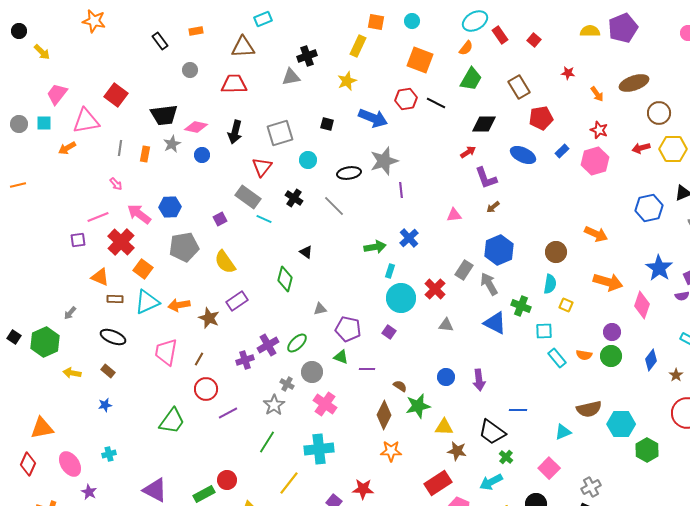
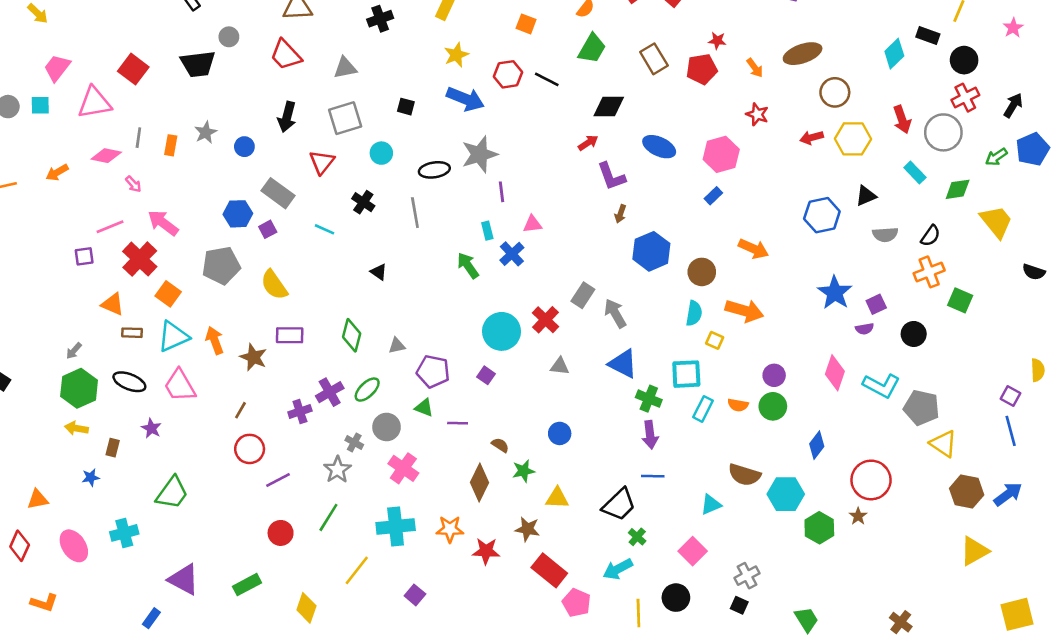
orange square: (420, 60) -> (526, 24), size x0.6
gray triangle: (291, 77) -> (345, 68), moved
yellow star: (347, 81) -> (456, 55), moved
red trapezoid: (234, 84) -> (286, 55), turned -132
black trapezoid: (164, 115) -> (198, 64), moved
red pentagon: (541, 118) -> (702, 69), moved
pink diamond: (196, 127) -> (106, 156), moved
orange arrow: (67, 148) -> (57, 172), moved
blue rectangle: (562, 151) -> (713, 196), moved
pink hexagon: (595, 161) -> (721, 154), moved
gray rectangle: (248, 197) -> (278, 193), moved
gray line: (334, 206) -> (415, 213), turned 35
blue hexagon: (170, 207) -> (238, 214), moved
brown arrow: (493, 207) -> (620, 214), turned -32
pink triangle: (454, 215) -> (533, 224), moved
green arrow: (375, 247) -> (468, 265), turned -115
blue hexagon: (499, 250) -> (651, 251), moved
cyan rectangle: (390, 271) -> (487, 231), moved, turned -32
green diamond: (285, 279) -> (352, 335), moved
orange arrow: (608, 282) -> (744, 311), moved
purple rectangle: (237, 301) -> (290, 335), turned 35
orange arrow: (179, 305) -> (215, 340), turned 80
pink diamond: (642, 305) -> (835, 373), moved
green cross: (521, 306) -> (649, 399), moved
cyan square: (544, 331) -> (686, 374), size x1.4
green hexagon: (45, 342) -> (79, 388), moved
pink trapezoid: (166, 352) -> (180, 386), moved, turned -40
cyan rectangle: (557, 358) -> (703, 409), turned 66
blue diamond: (651, 360) -> (817, 445), moved
brown rectangle: (108, 371) -> (113, 448), moved, turned 64
brown star: (676, 375) -> (858, 516), moved
purple arrow: (479, 380) -> (650, 435), moved
blue star: (105, 405) -> (91, 477), moved
green star: (418, 406) -> (523, 471), size x0.7
brown semicircle: (589, 409) -> (744, 475), turned 30
green trapezoid: (172, 421) -> (172, 493), moved
orange triangle: (42, 428) -> (38, 499), size x0.7
black trapezoid: (492, 432) -> (619, 505), turned -80
orange star: (391, 451) -> (450, 529), moved
brown star: (457, 451) -> (527, 529), moved
cyan cross: (109, 454) -> (124, 533), size x1.5
red circle: (227, 480) -> (281, 533), moved
red rectangle: (438, 483) -> (549, 570), turned 72
red star: (363, 489) -> (486, 551), moved
purple star: (89, 492) -> (151, 428), moved

